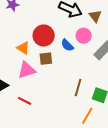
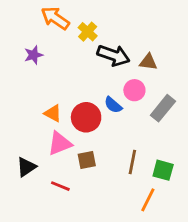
brown triangle: (95, 16) -> (148, 62), turned -40
red circle: (44, 36) -> (86, 117), moved
brown square: (46, 59) -> (87, 160), moved

